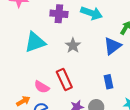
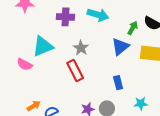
red rectangle: (64, 80) -> (75, 70), moved
pink semicircle: (42, 87) -> (25, 64), moved

